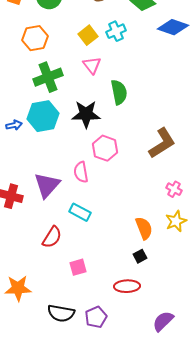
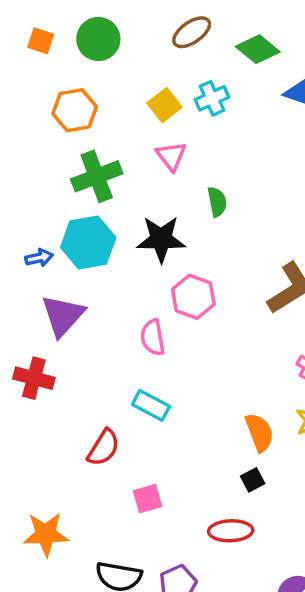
green semicircle: (119, 92) -> (217, 202), size x0.7
purple triangle: (47, 185) -> (63, 315), moved

